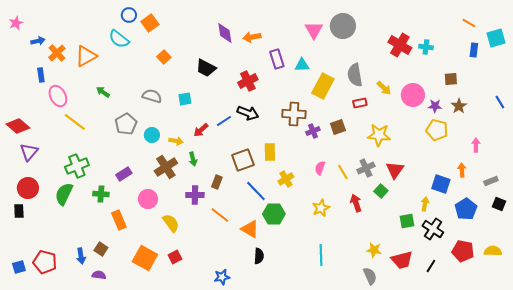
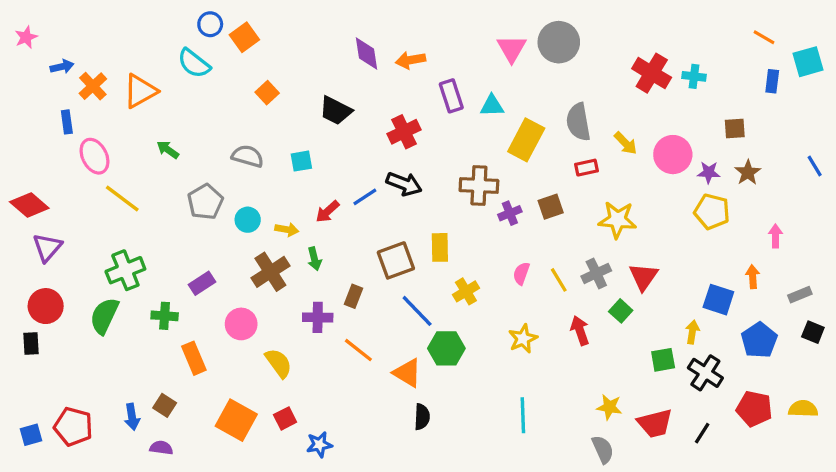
blue star: (222, 277) -> (319, 445), moved

